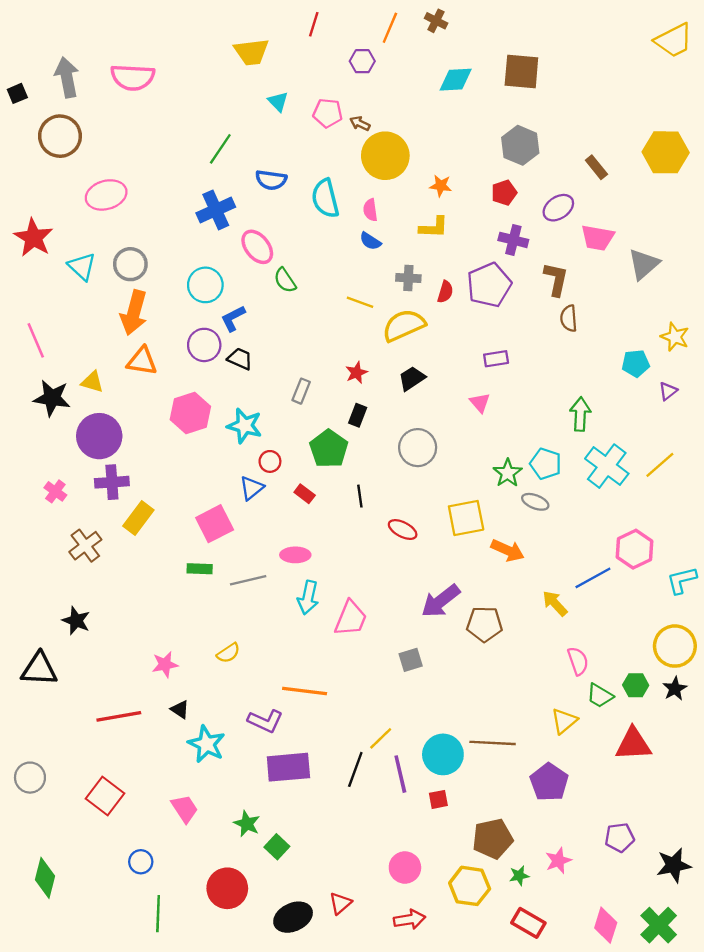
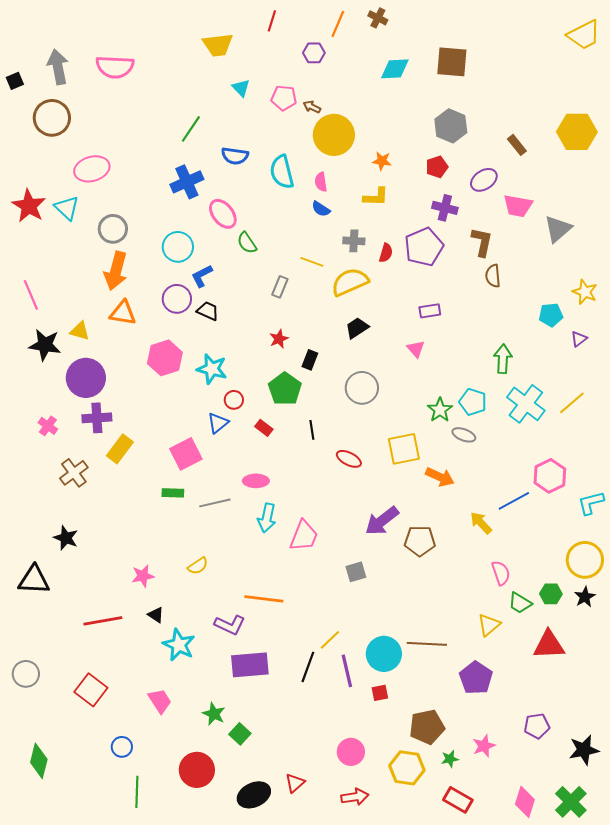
cyan triangle: (82, 266) -> (67, 208), moved
red star: (356, 373) -> (279, 339), moved
gray rectangle: (301, 391) -> (280, 287), moved

